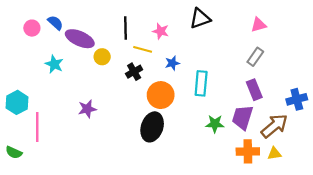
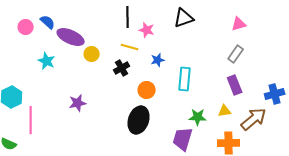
black line: (126, 28) -> (128, 17), moved
orange circle: (161, 95) -> (147, 90), size x0.7
purple trapezoid: (243, 117) -> (183, 139), moved
yellow triangle: (274, 154) -> (225, 111), moved

